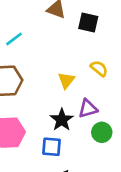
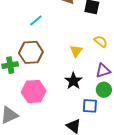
purple triangle: (88, 109) -> (103, 71), moved
blue square: (52, 147) -> (90, 106), moved

